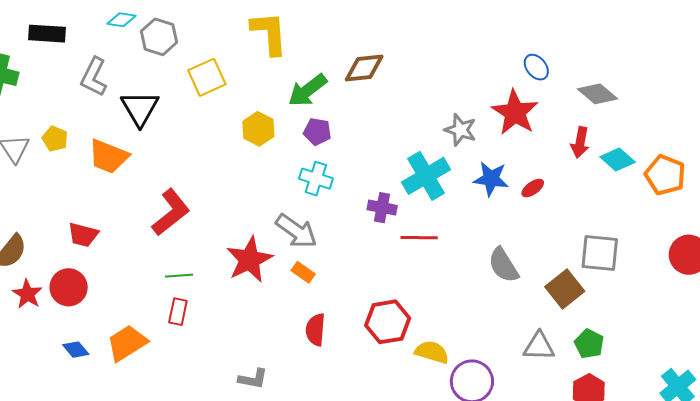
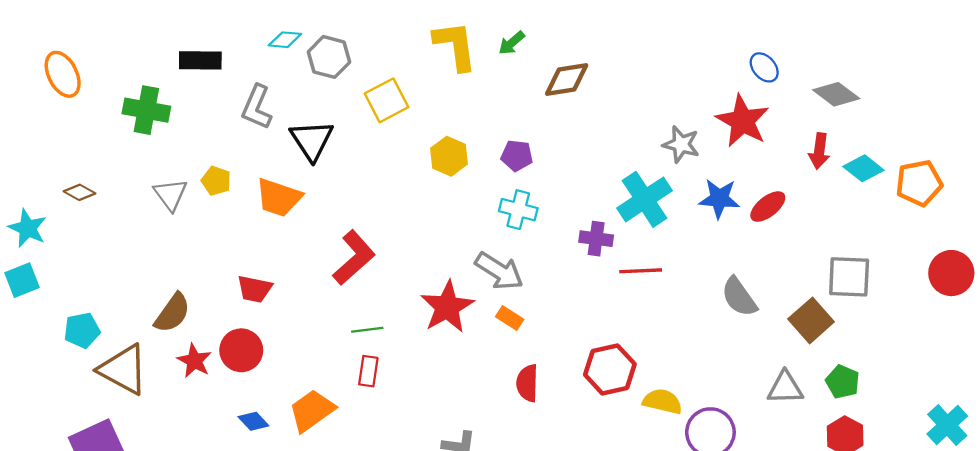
green arrow: (308, 90) -> (512, 43), moved, size x0.6
orange pentagon: (665, 175) -> (919, 183), turned -30
red ellipse: (533, 188) -> (768, 207), size x1.4

